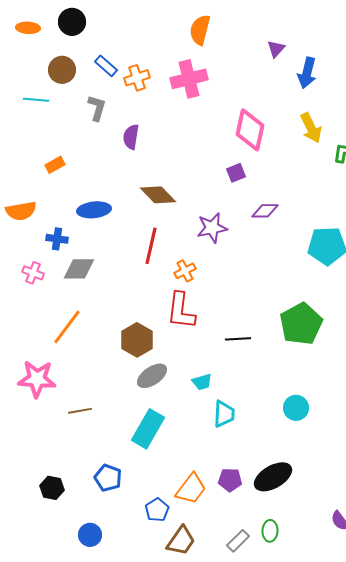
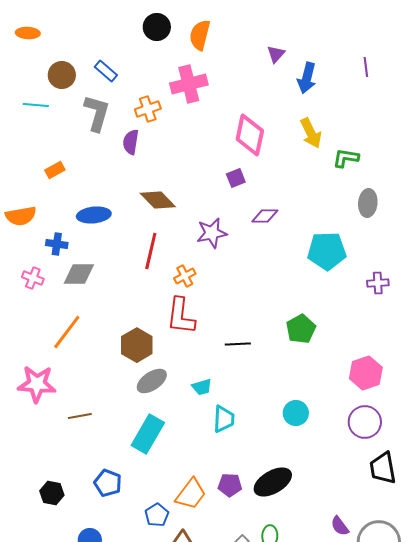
black circle: (72, 22) -> (157, 27), moved
orange cross: (137, 78) -> (148, 109), moved
gray L-shape: (97, 108) -> (97, 113), size x1.4
green pentagon: (301, 324) -> (301, 329), size x0.7

